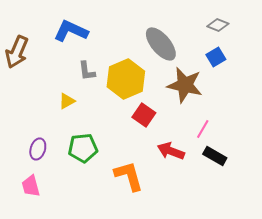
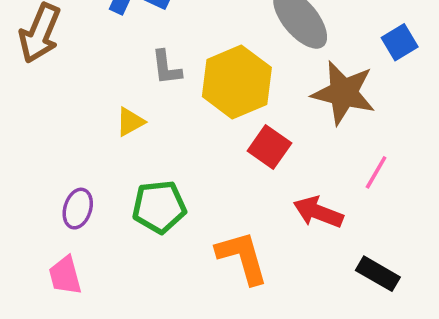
black rectangle: (215, 156) -> (378, 274), moved

